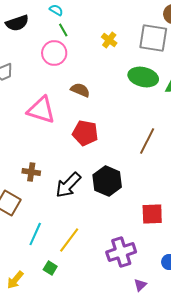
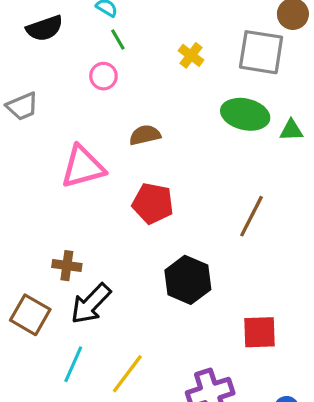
pink circle: (54, 53) -> (103, 76), size x0.7
brown semicircle: (80, 90) -> (145, 135), turned -36
pink triangle: (41, 110) -> (83, 167), turned -32
black arrow: (68, 185) -> (91, 304), moved

